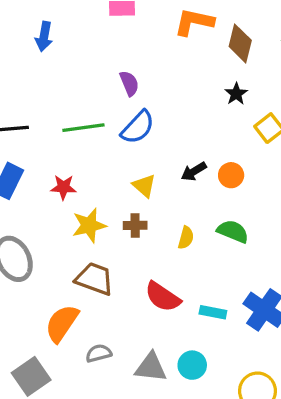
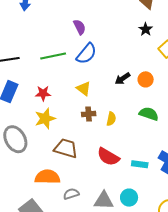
yellow triangle: (144, 186) -> (84, 89), moved
yellow star: (89, 225) -> (45, 119), moved
yellow semicircle: (186, 238) -> (111, 119), moved
orange semicircle: (62, 323) -> (47, 177), turned 60

